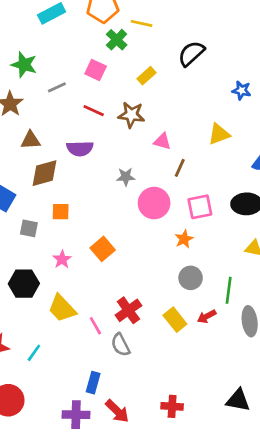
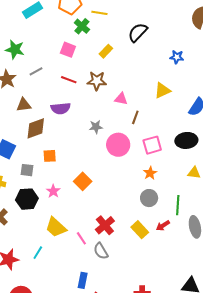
gray line: (57, 87) -> (36, 71), moved
orange star: (184, 239) -> (150, 173), moved
black hexagon: (24, 284) -> (27, 199), moved
cyan line: (34, 353) -> (38, 253), moved

